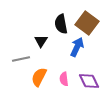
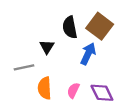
orange semicircle: (39, 77) -> (45, 88), turned -30
pink semicircle: (64, 79) -> (73, 90), turned 32

